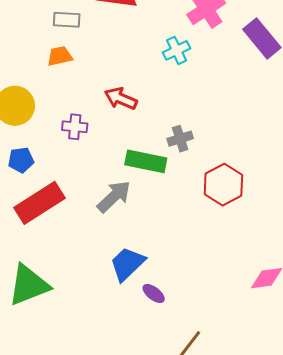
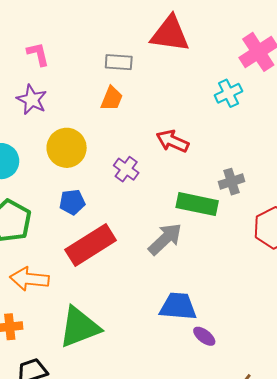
orange trapezoid: (60, 56) -> (112, 98), turned 124
purple cross: (75, 127) -> (126, 169), turned 30
blue trapezoid: (127, 264) -> (178, 306), turned 48

